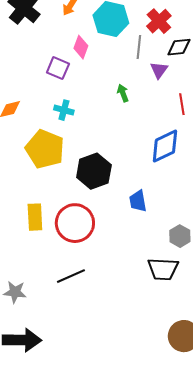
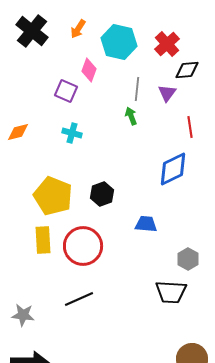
gray line: (139, 47) -> (137, 89), moved
yellow pentagon: (45, 149) -> (53, 196), moved
black hexagon: (94, 171) -> (102, 194), size x0.7
blue trapezoid: (138, 201) -> (146, 224), turned 105

